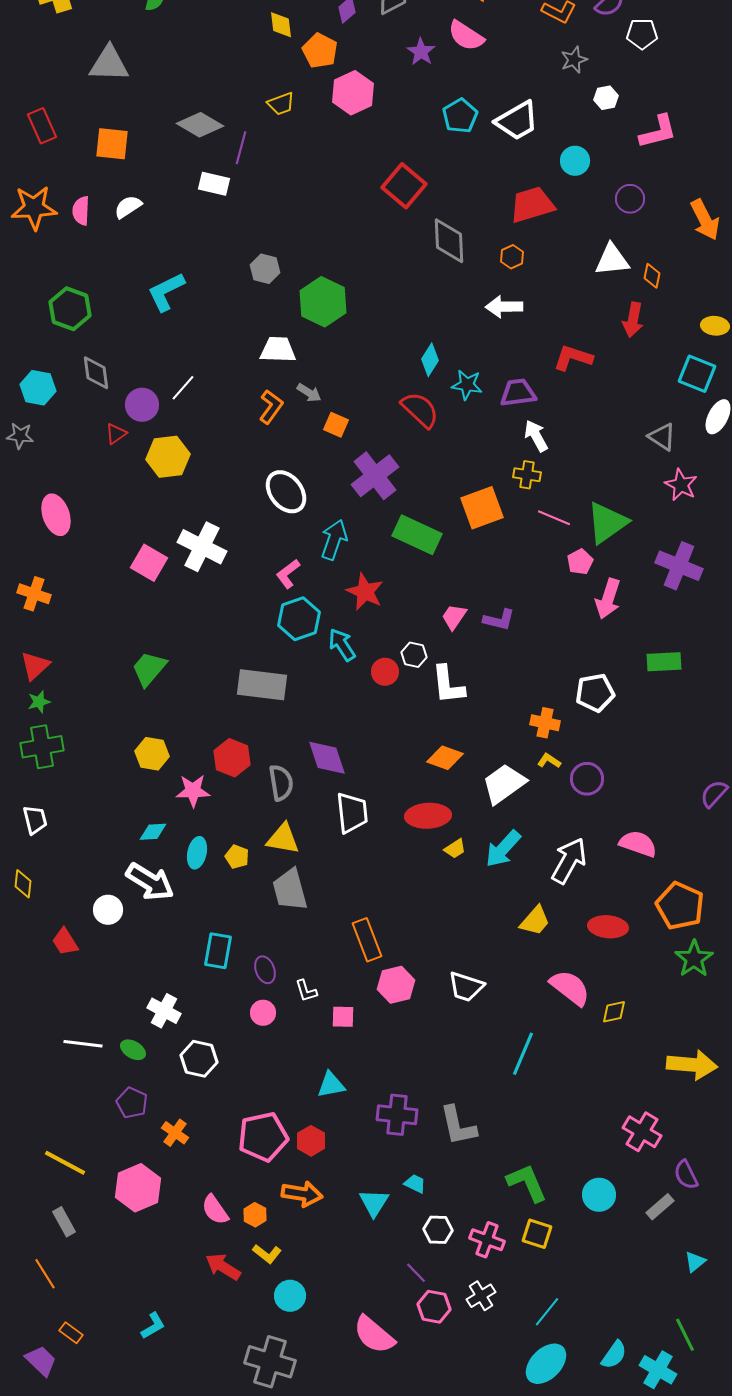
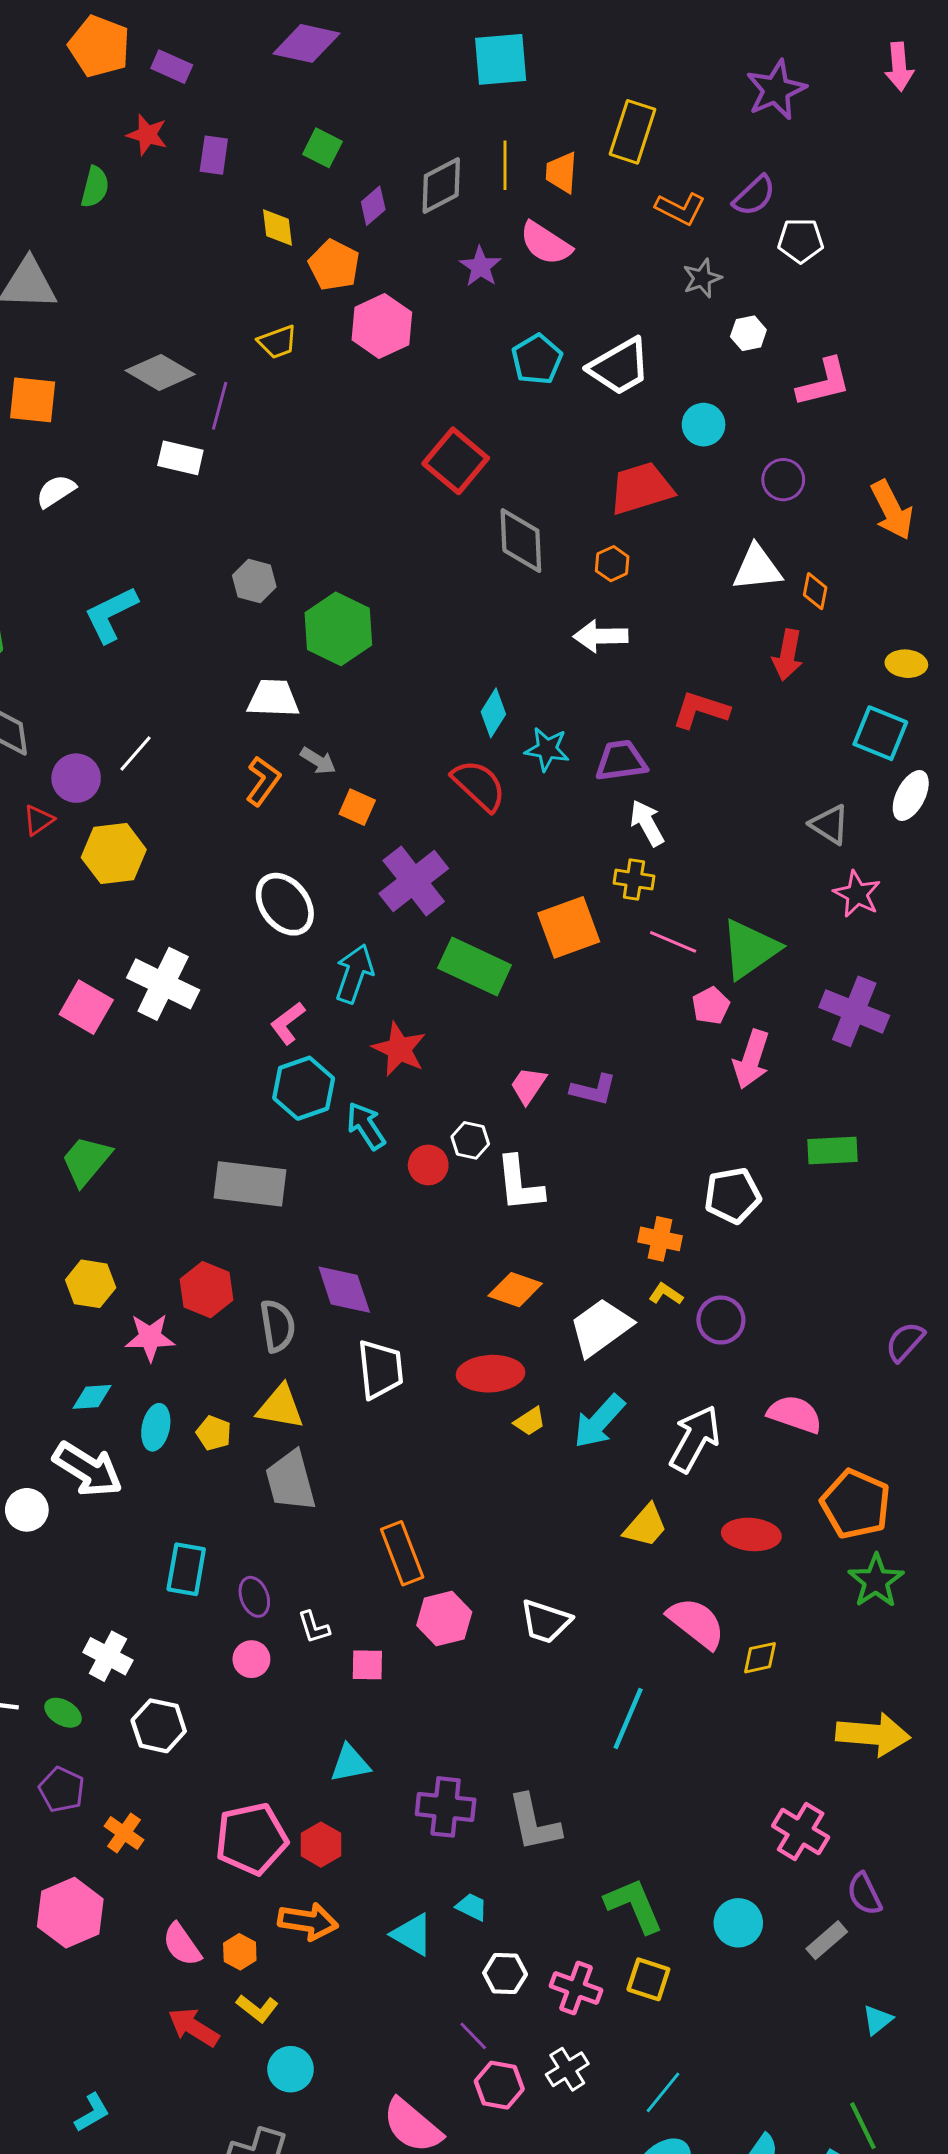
cyan triangle: (374, 1203) -> (412, 1934), turned -32

